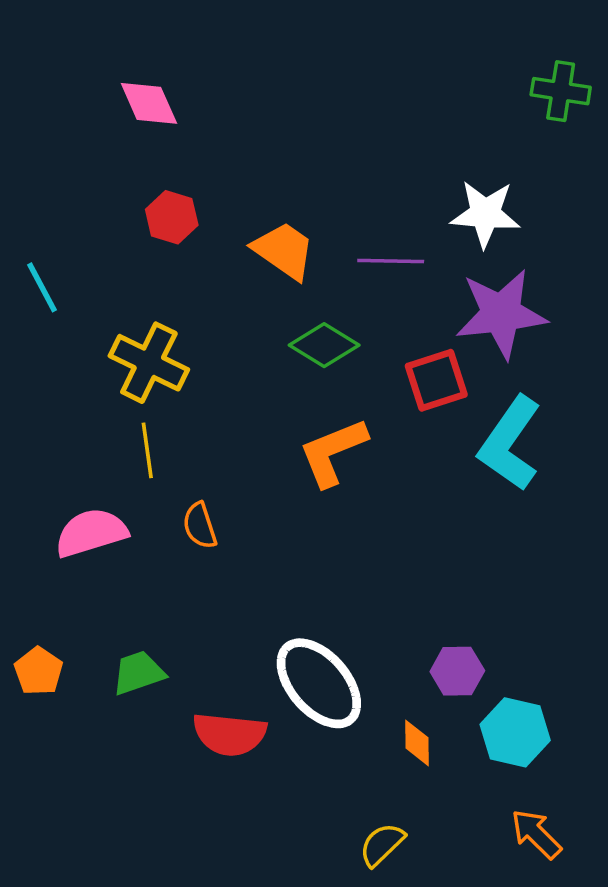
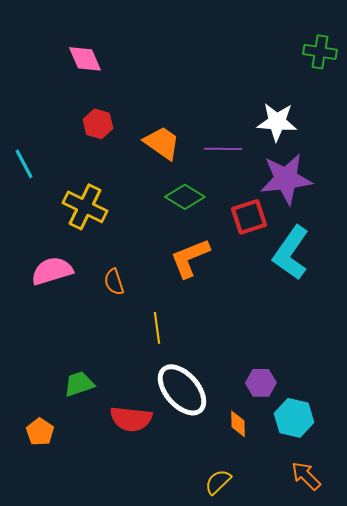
yellow line: (147, 450) -> (157, 328), moved
orange semicircle: (200, 526) -> (114, 282), moved
pink semicircle: (91, 533) -> (52, 271), moved
orange pentagon: (39, 671) -> (40, 432), moved

